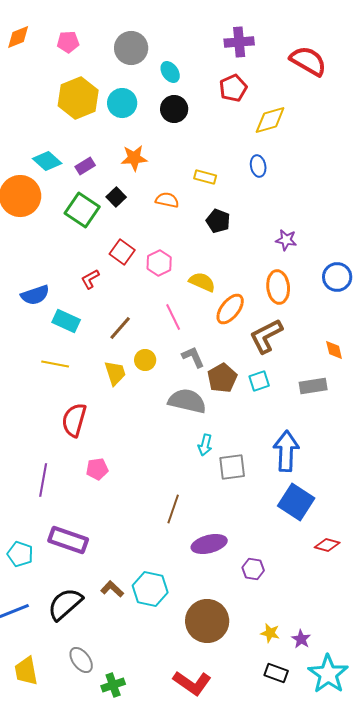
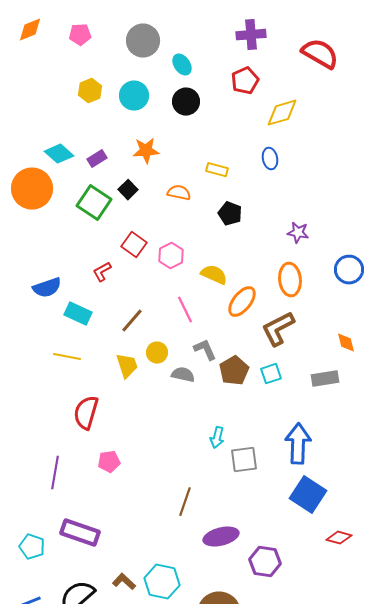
yellow hexagon: (78, 98) -> (90, 91), size x0.6
gray semicircle: (187, 401) -> (183, 375), moved, size x0.6
purple hexagon: (253, 569) -> (265, 562), size x1.4

